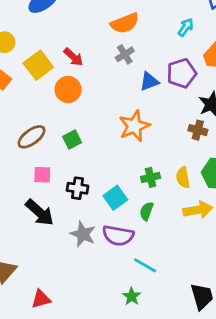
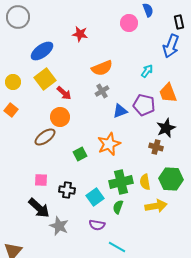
yellow square: (38, 65) -> (45, 79), moved
purple pentagon: (182, 73) -> (144, 105), turned 30
brown ellipse: (32, 137) -> (45, 137), moved
green square: (72, 140) -> (80, 154), moved
green cross: (151, 177) -> (121, 182), size x1.6
gray star: (83, 234) -> (59, 226), moved
purple semicircle: (118, 236) -> (97, 225), size x0.7

